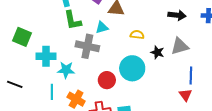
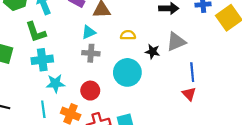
green L-shape: (73, 20) -> (36, 32), moved
gray cross: (87, 46) -> (91, 53), moved, size x0.7
cyan cross: (46, 56) -> (42, 60), moved
red circle: (107, 80) -> (90, 91), moved

